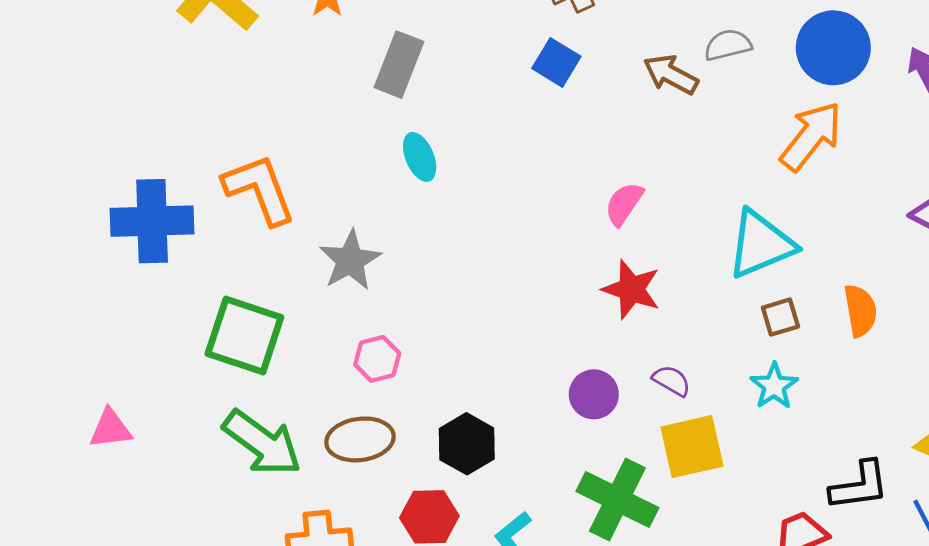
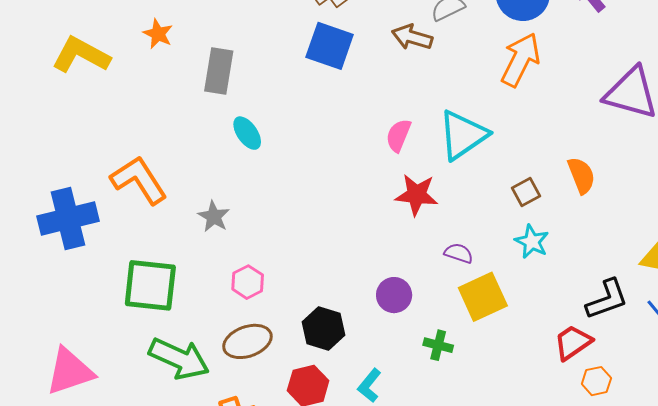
blue square: (556, 62) -> (330, 46), size x1.4
cyan triangle: (761, 244) -> (463, 135), moved
gray star: (350, 260) -> (214, 217), size x0.7
purple circle: (594, 394) -> (394, 295), moved
pink triangle: (111, 429) -> (70, 371), size x1.6
green cross: (617, 500) -> (438, 345), size x0.5

